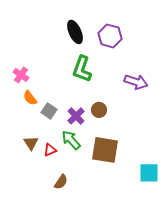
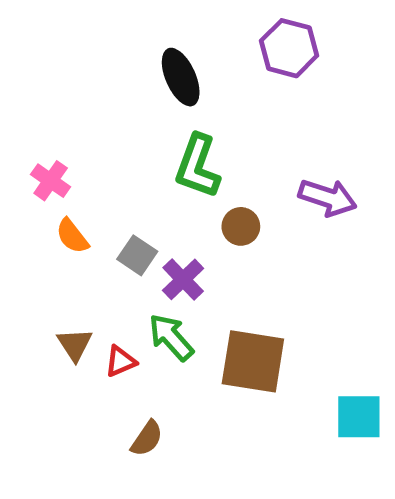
purple hexagon: (110, 36) -> (289, 48), moved
brown circle: (99, 110) -> (241, 226), moved
gray square: (49, 111) -> (137, 255), moved

